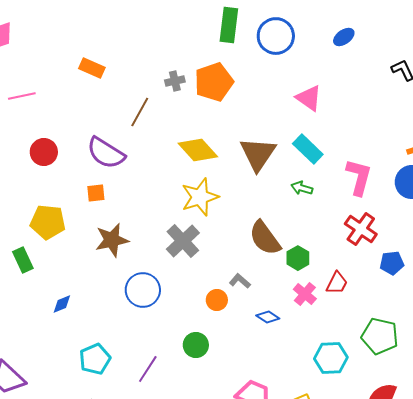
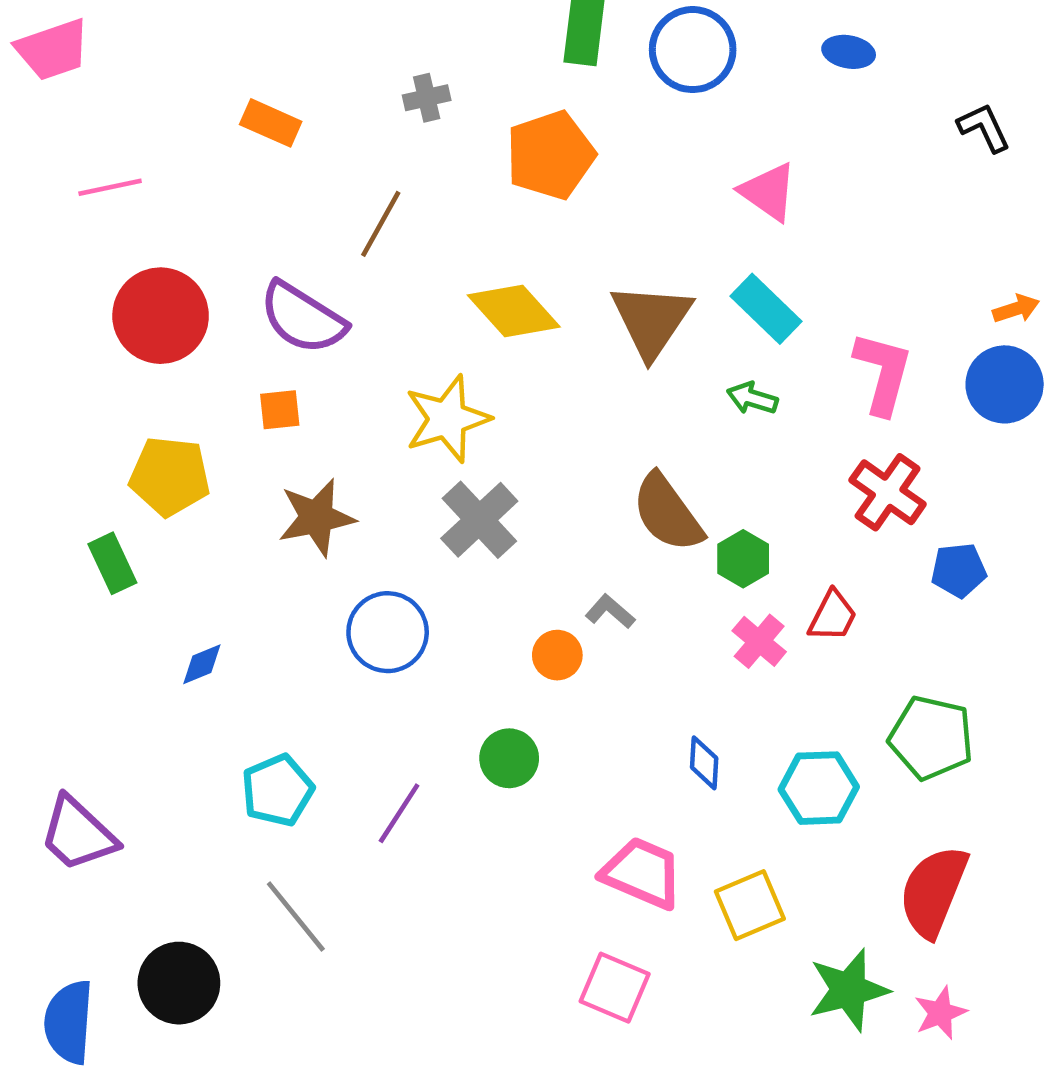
blue ellipse: (344, 37) -> (849, 52), turned 45
gray cross: (175, 81) -> (427, 98), moved
red circle: (44, 152) -> (161, 316), size x1.5
yellow star: (200, 197) -> (447, 419), moved
blue diamond: (268, 317) -> (704, 763), moved, turned 60

